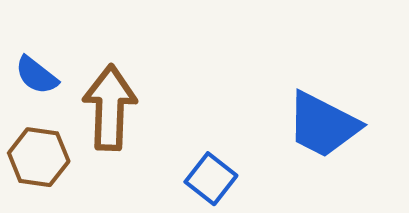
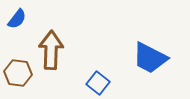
blue semicircle: (36, 75) -> (17, 19), moved, turned -90

